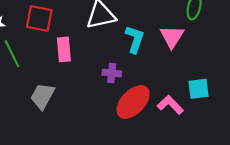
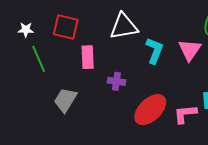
purple cross: (112, 73) -> (116, 81), moved
pink L-shape: (170, 105) -> (185, 114), turned -55

